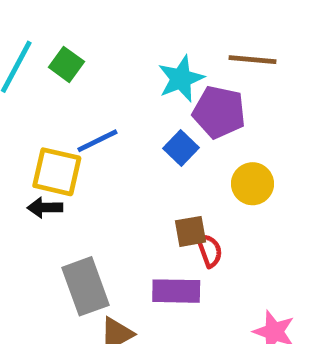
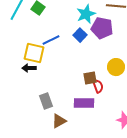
blue square: (181, 148) -> (80, 35), moved
yellow circle: (253, 184) -> (116, 67), moved
gray rectangle: (85, 286) -> (46, 101), size x0.7

